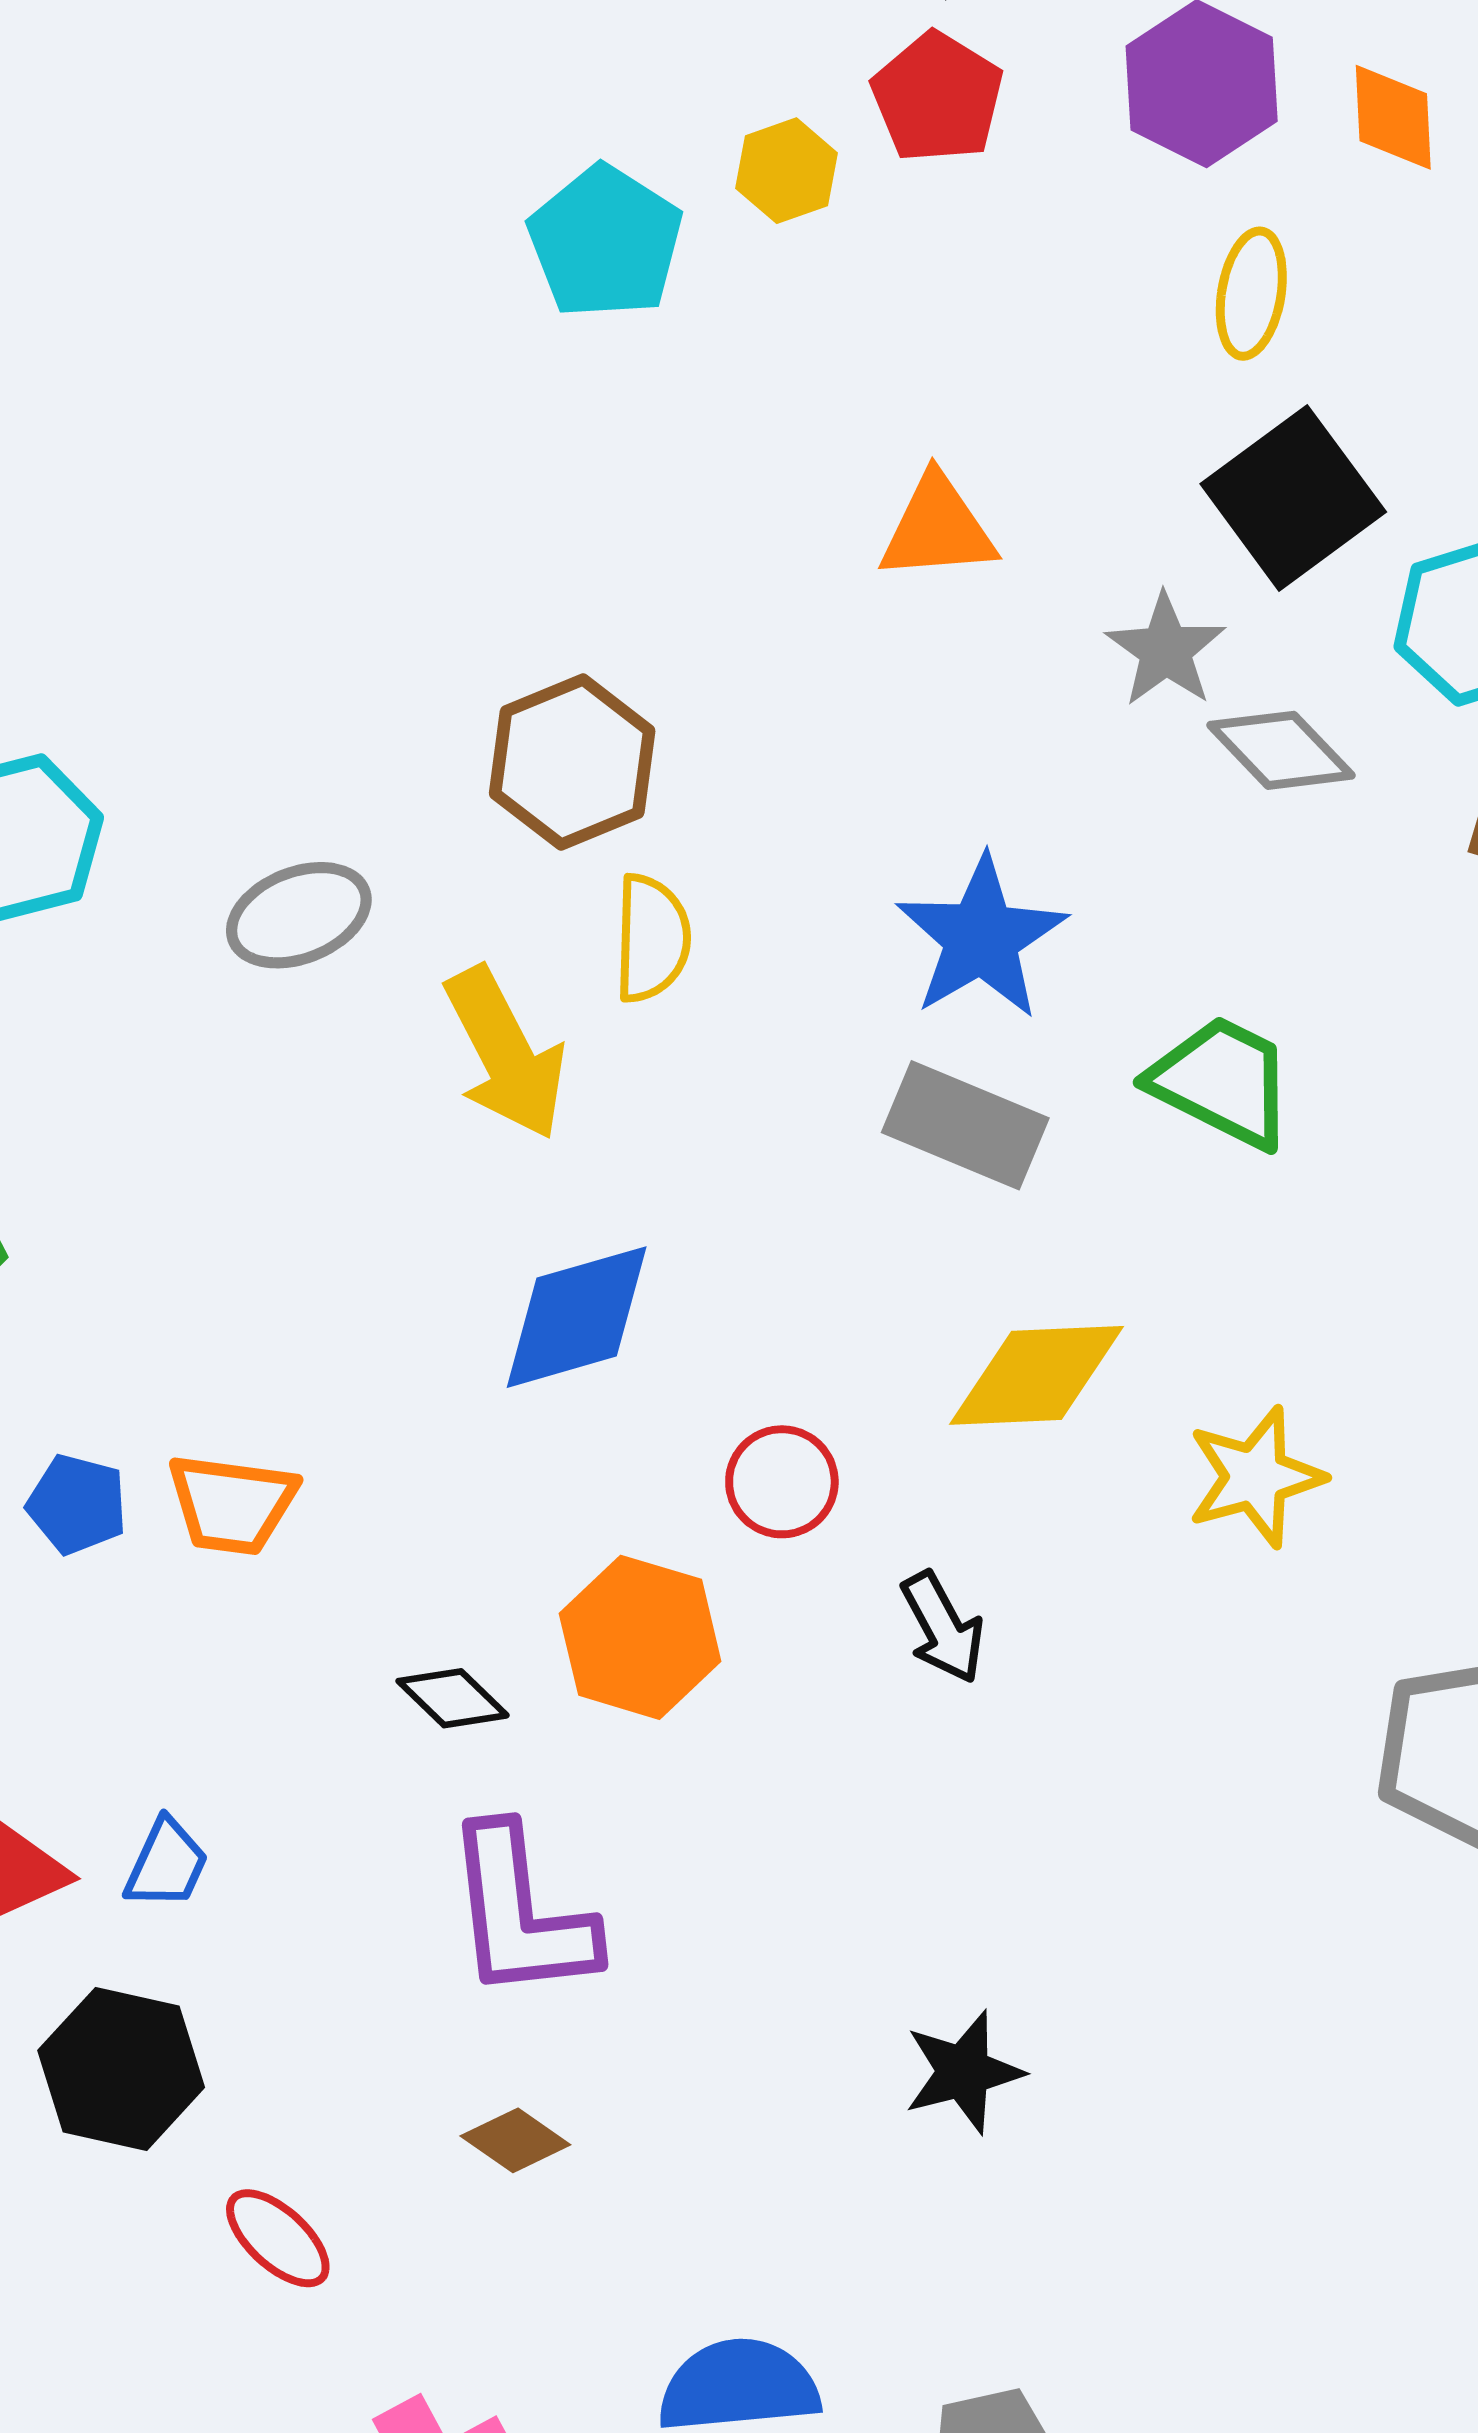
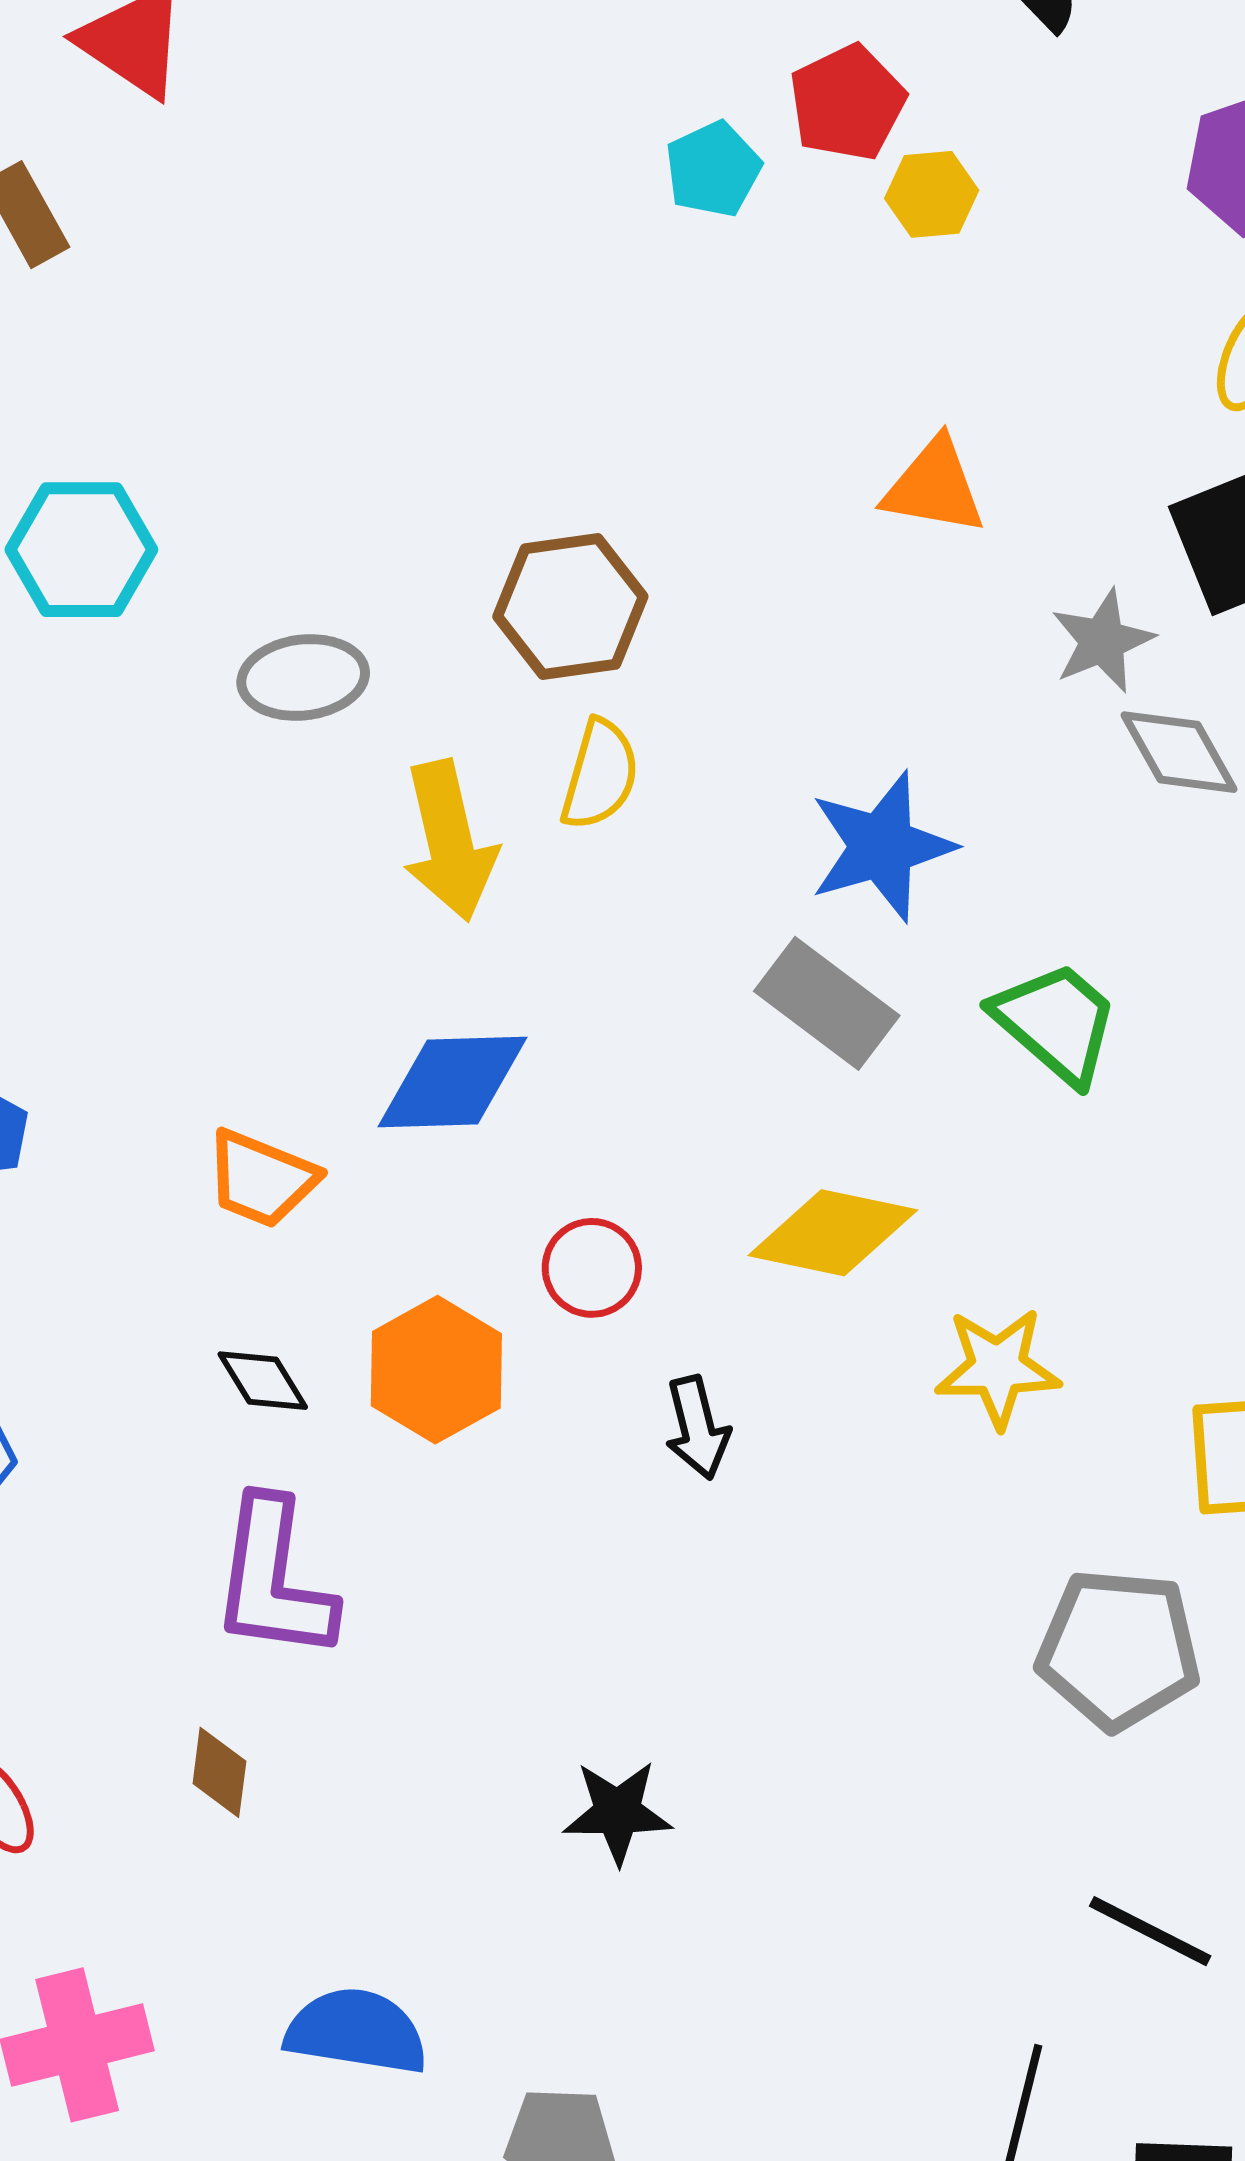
red pentagon: (937, 97) -> (847, 103), moved
yellow hexagon: (787, 171) -> (932, 194), moved
cyan pentagon: (605, 242) -> (713, 169), size x0.7
orange trapezoid: (232, 1504) -> (261, 1179), moved
brown diamond: (515, 2140) -> (219, 1772), turned 48

